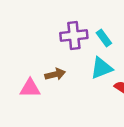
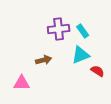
pink triangle: (30, 88) -> (22, 83), moved

